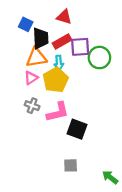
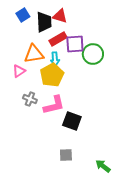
blue square: (26, 24) -> (23, 15), moved, turned 32
black trapezoid: (41, 38) -> (44, 22), moved
pink triangle: (31, 78) -> (19, 71), moved

